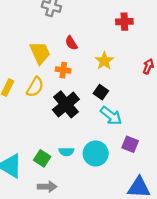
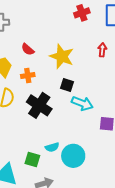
red cross: (124, 22) -> (82, 13), moved
yellow star: (104, 61) -> (62, 56), size x1.4
cyan circle: (96, 154) -> (73, 156), moved

